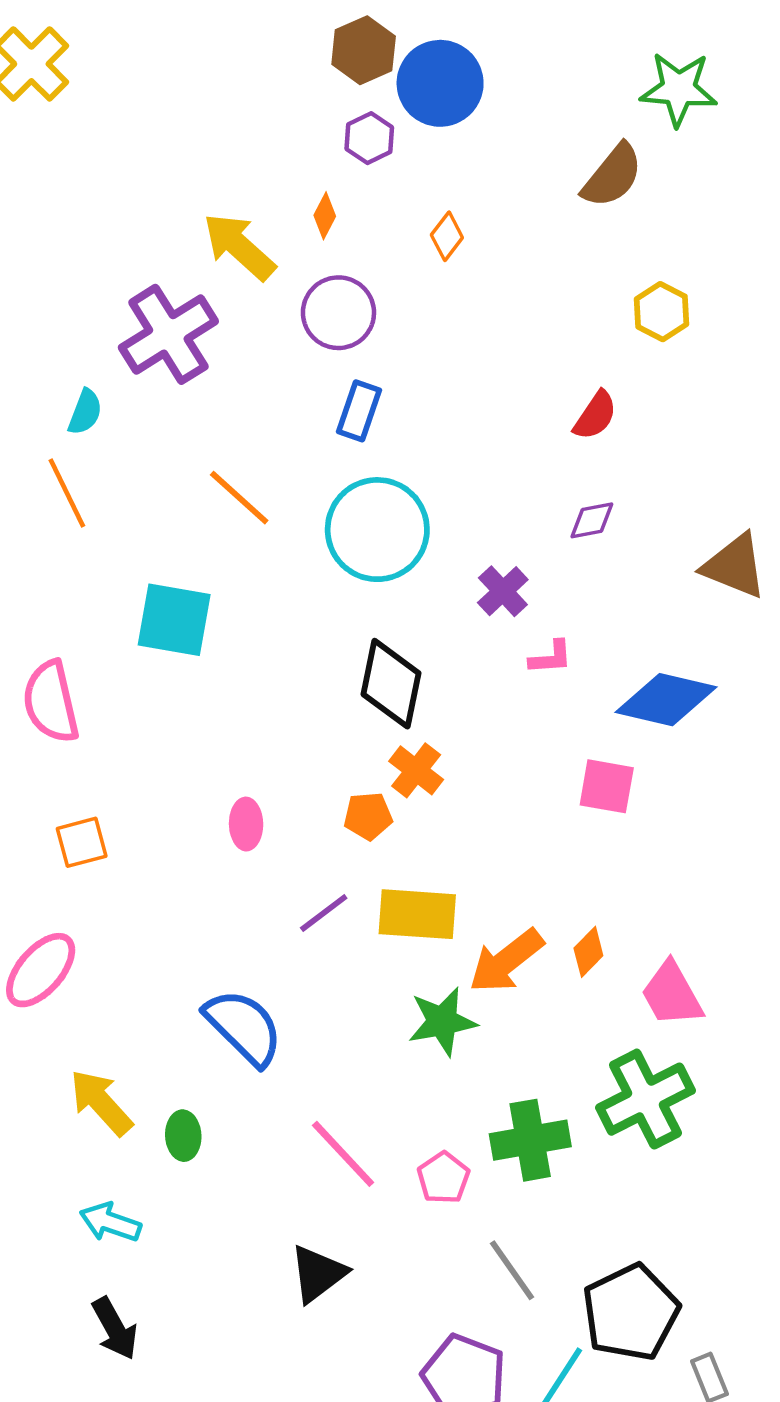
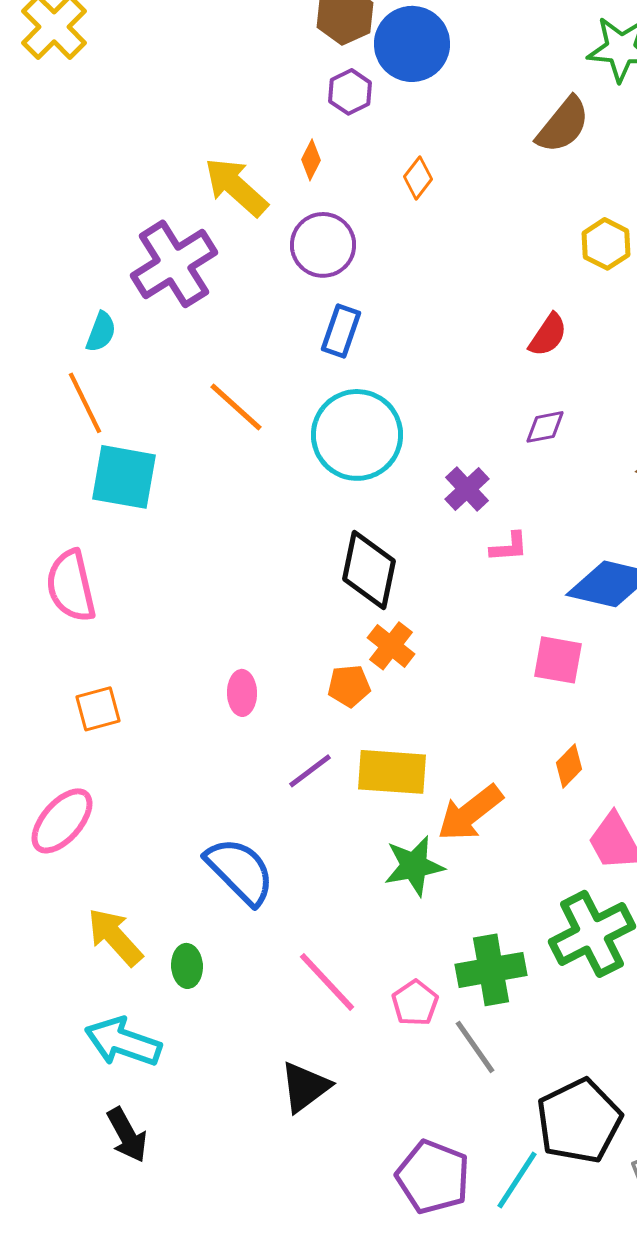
cyan square: (174, 620) -> (124, 477), moved
orange diamond: (588, 952) -> (569, 766), moved
cyan arrow: (110, 1222) -> (123, 1042), size x1.4
gray line: (512, 1270) -> (475, 1047), moved

